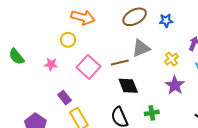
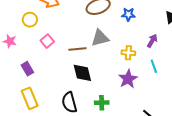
yellow cross: (171, 59) -> (128, 53), turned 32
pink square: (89, 67) -> (47, 41), moved, size x0.6
purple rectangle: (65, 98) -> (27, 69), moved

